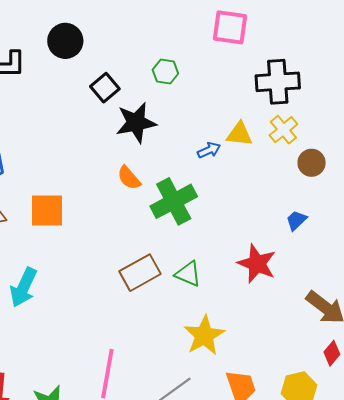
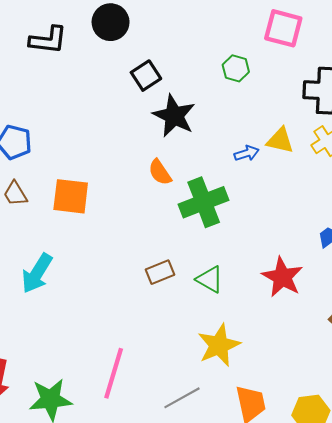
green hexagon: (165, 72) -> (236, 68), moved
black star: (136, 123) -> (174, 116), turned 30
brown rectangle: (140, 273) -> (160, 272), size x0.7

